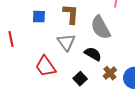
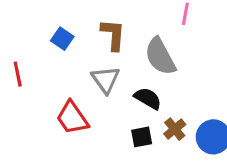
blue square: (39, 17) -> (62, 39), turned 32
black square: (80, 79) -> (142, 137), moved, turned 32

